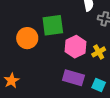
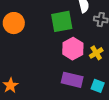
green square: (53, 25) -> (62, 21), moved
orange circle: (27, 38) -> (14, 23), moved

